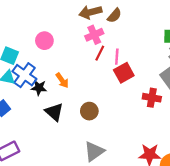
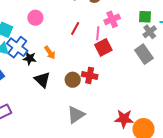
pink cross: (94, 35) -> (112, 19), moved
red line: (100, 53) -> (75, 28), moved
red cross: (152, 98) -> (90, 75), moved

